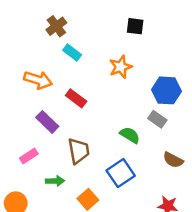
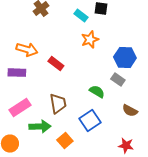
cyan rectangle: (72, 52) -> (81, 16), moved
purple rectangle: (47, 122) -> (17, 73), moved, turned -42
pink rectangle: (29, 156) -> (20, 108), size x1.5
green arrow: (55, 181) -> (40, 127), size x1.5

